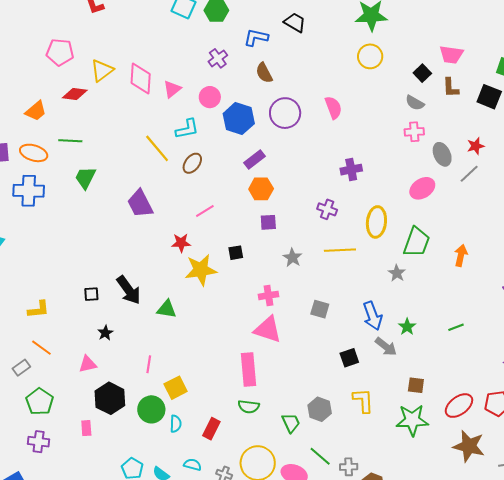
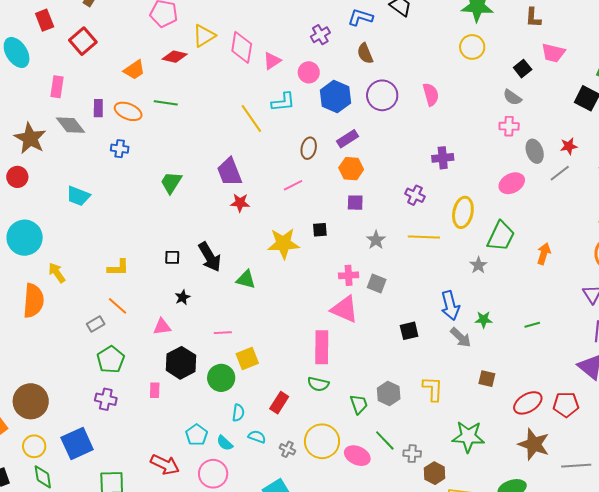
brown L-shape: (451, 88) -> (533, 18), moved
brown ellipse: (192, 163) -> (309, 148), moved, turned -30
green trapezoid: (85, 178) -> (171, 182), moved
blue cross: (29, 191) -> (120, 149), size x0.6
red star: (181, 243) -> (240, 203), moved
gray square: (320, 309) -> (377, 284), moved
green star: (407, 327) -> (484, 320), turned 30
black square: (349, 358) -> (409, 331), moved
pink line: (149, 364) -> (223, 333), turned 72
green star: (412, 420) -> (468, 437), moved
cyan semicircle: (176, 424) -> (238, 413), moved

